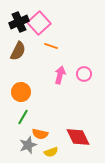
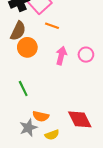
orange circle: (21, 92) -> (27, 47), moved
green line: (23, 117) -> (23, 89), moved, turned -56

